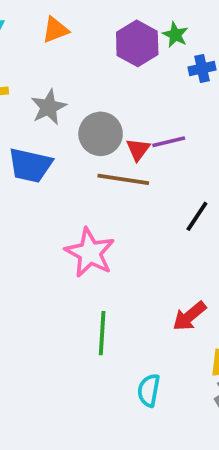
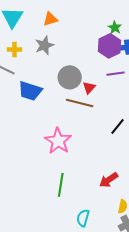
purple hexagon: (137, 43) -> (109, 46), moved
gray star: (49, 107) -> (44, 45), moved
purple line: (169, 142) -> (116, 74), moved

